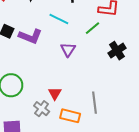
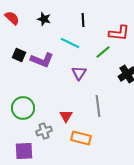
gray line: (95, 103) -> (98, 106), moved
gray cross: (42, 109) -> (44, 131), moved, turned 35

